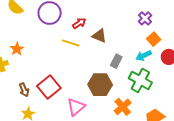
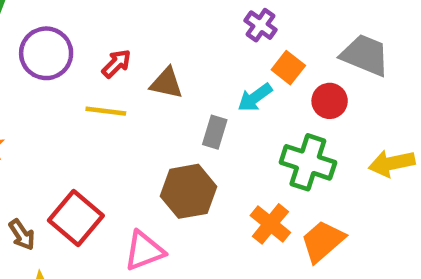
cyan arrow: (144, 56) -> (255, 98), moved
green cross: (140, 80) -> (308, 162), moved
pink triangle: (76, 107) -> (144, 251), turned 30
orange cross: (123, 107) -> (270, 224), moved

